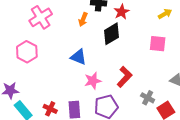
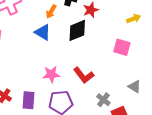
blue triangle: (79, 57) -> (43, 32), moved
red L-shape: (125, 77) -> (84, 75), turned 90

